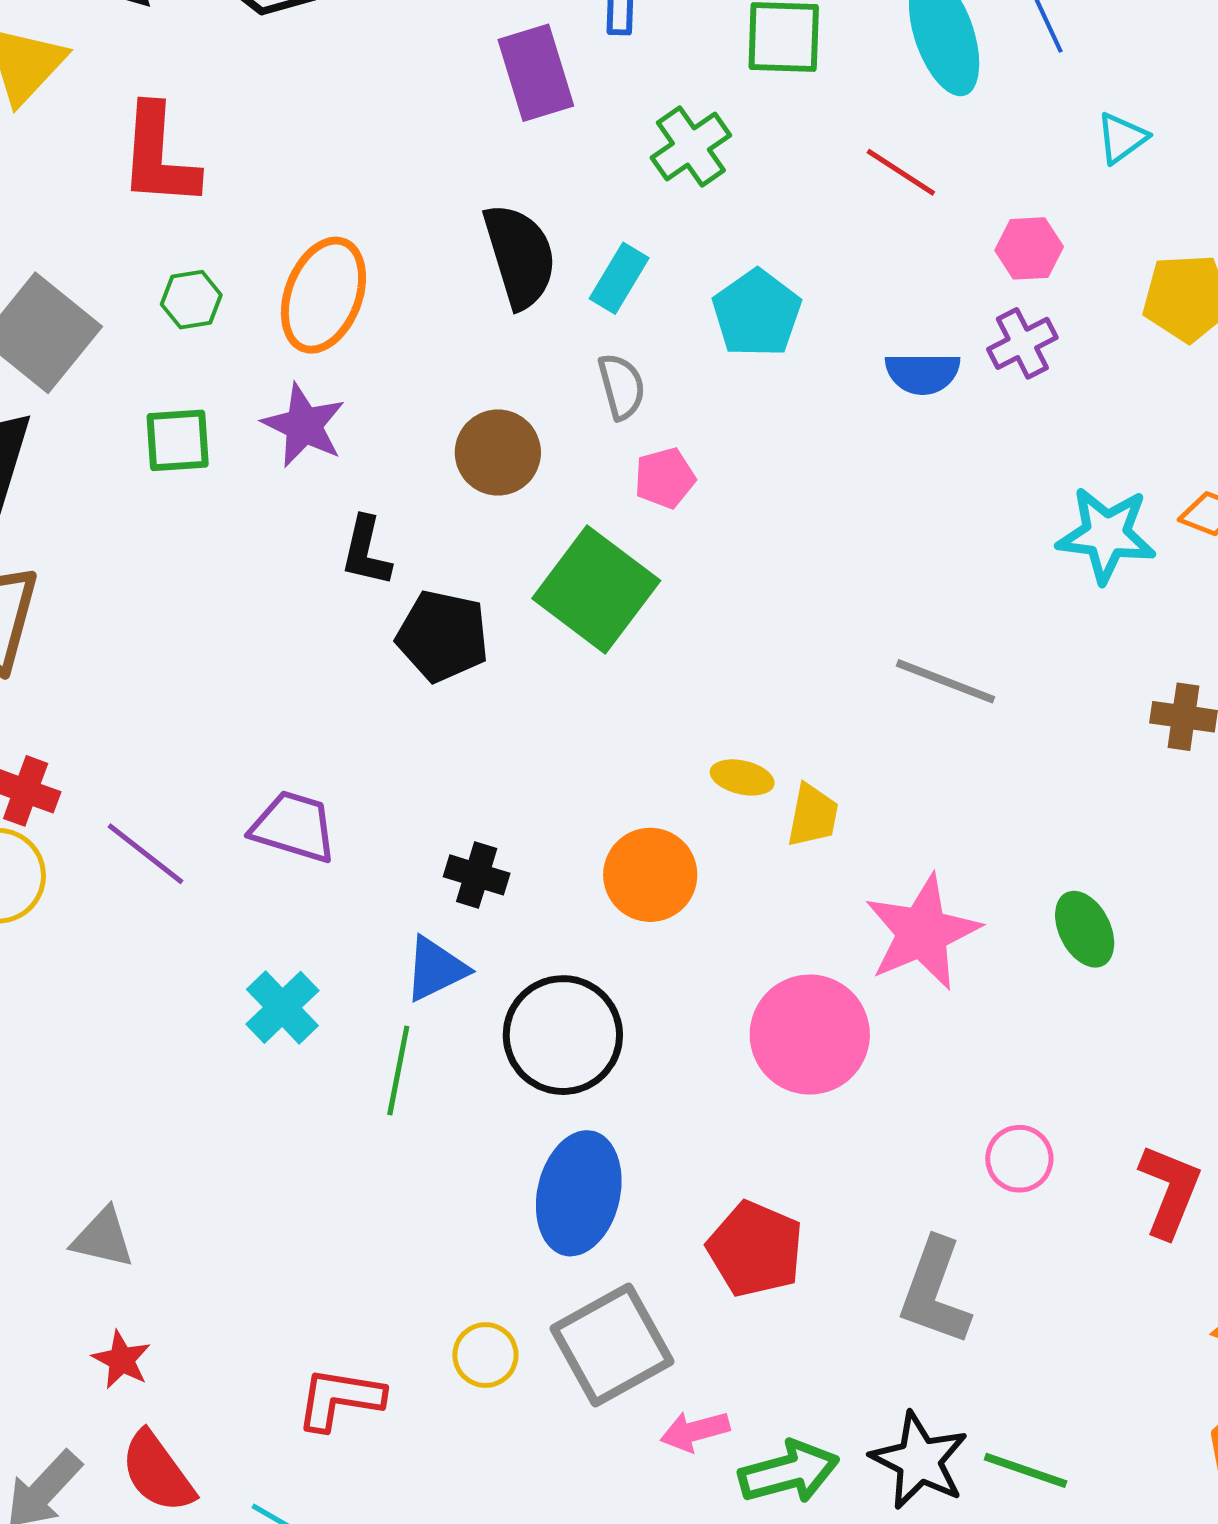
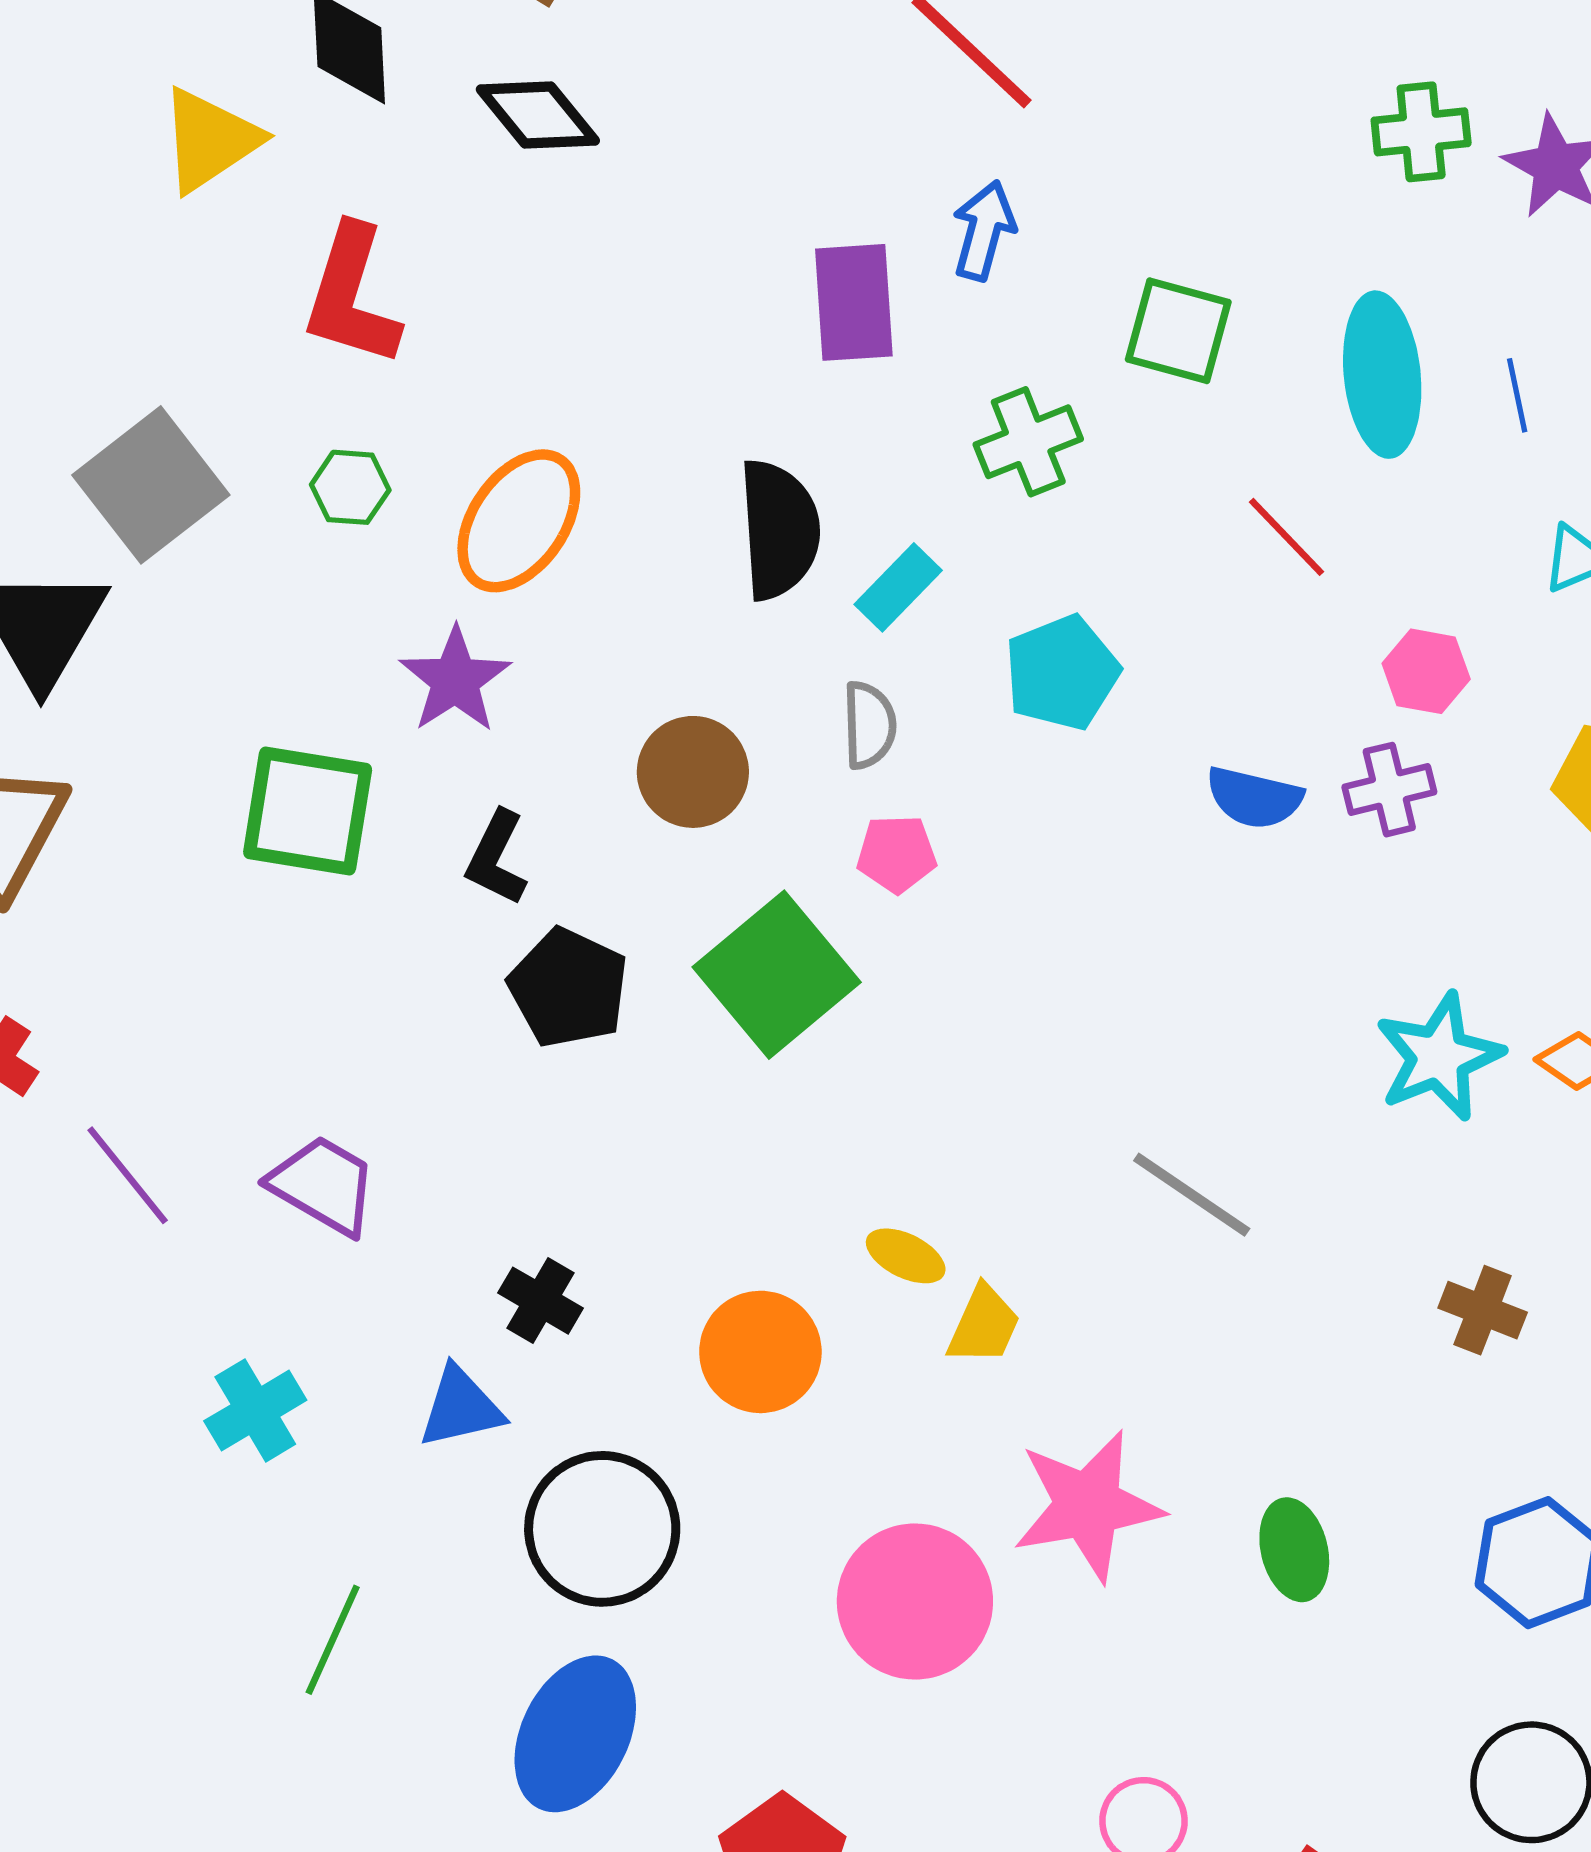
green square: (178, 440) -> (308, 811), moved, size x1.5
cyan star: (1106, 535) -> (1439, 1057), turned 30
green line: (398, 1071) -> (333, 1640), moved

